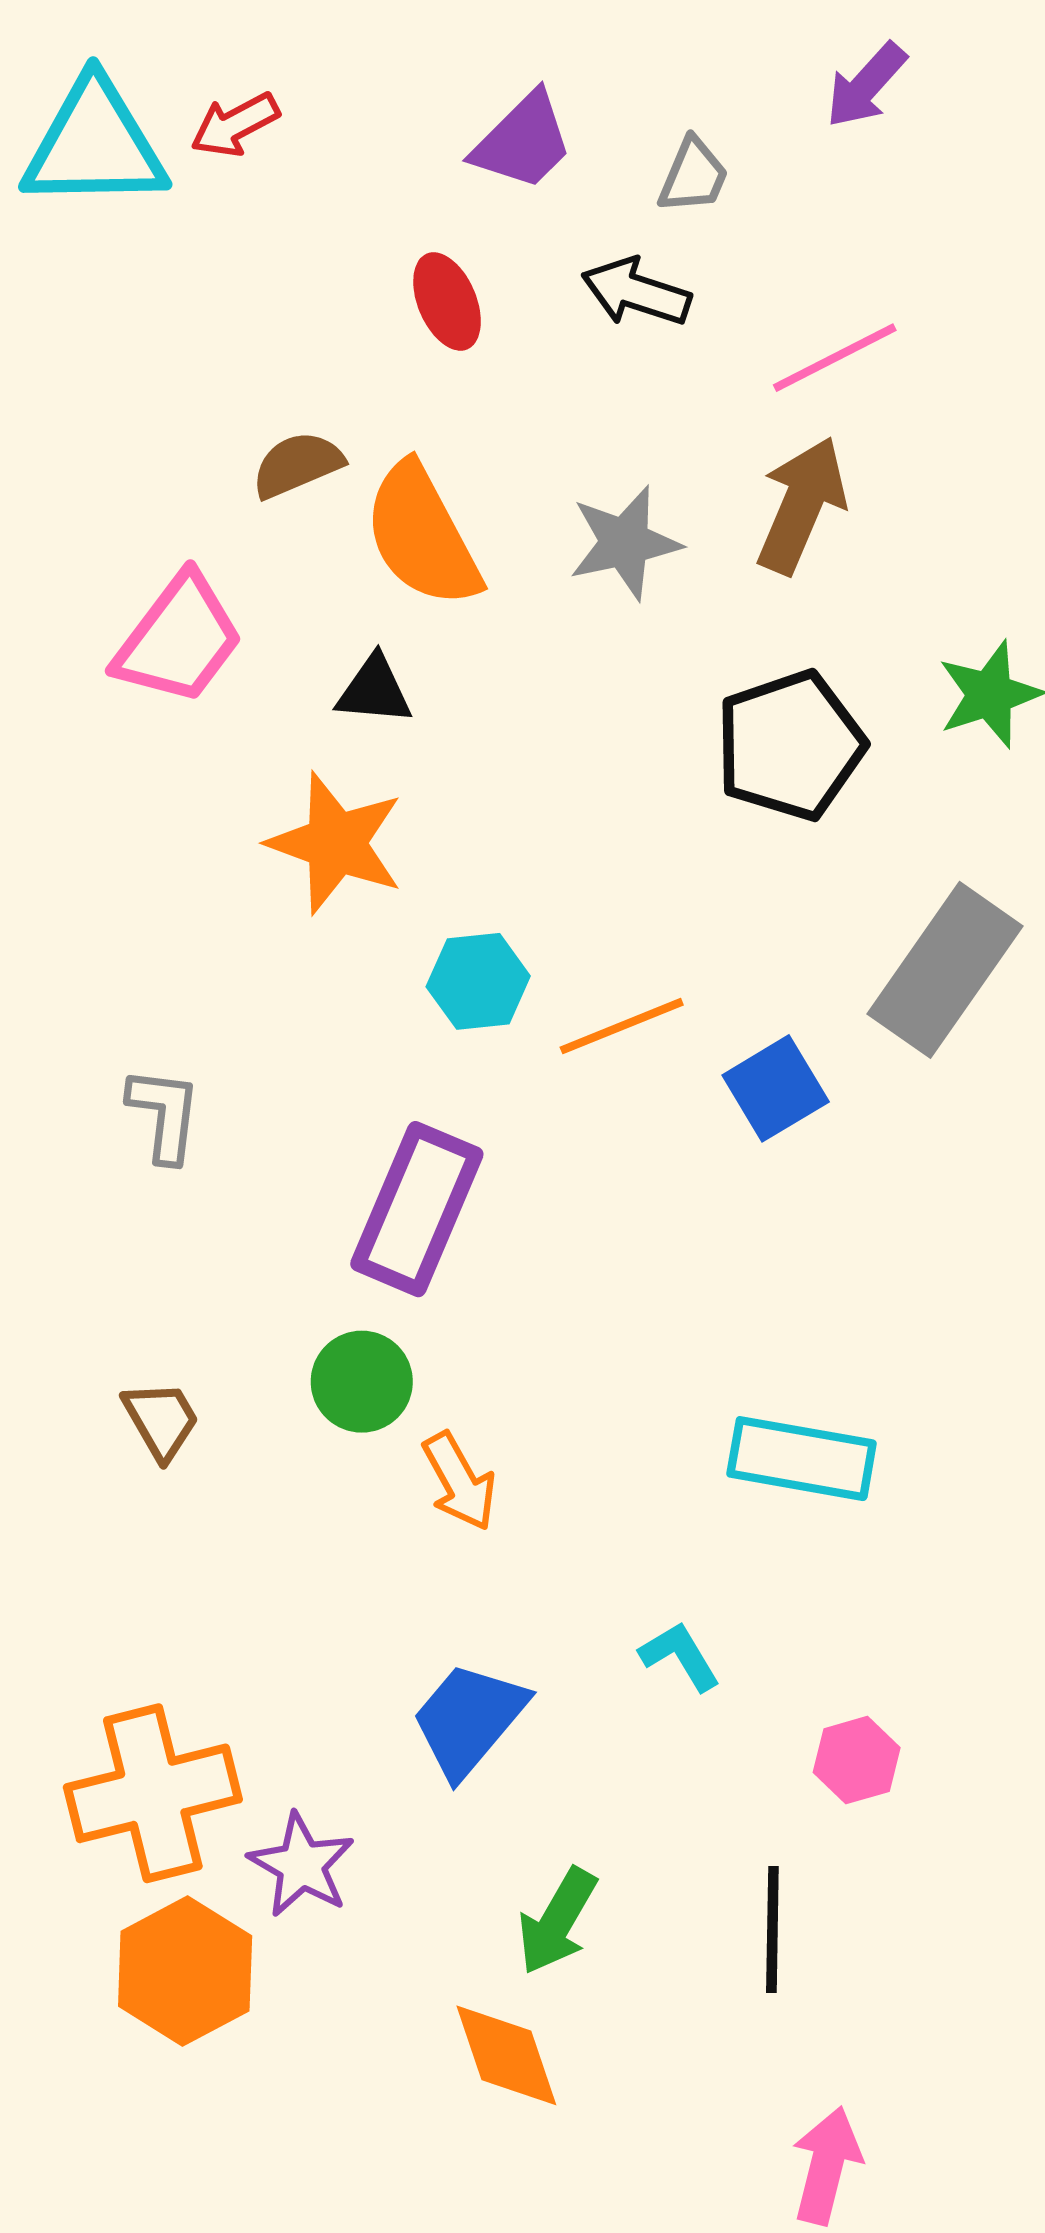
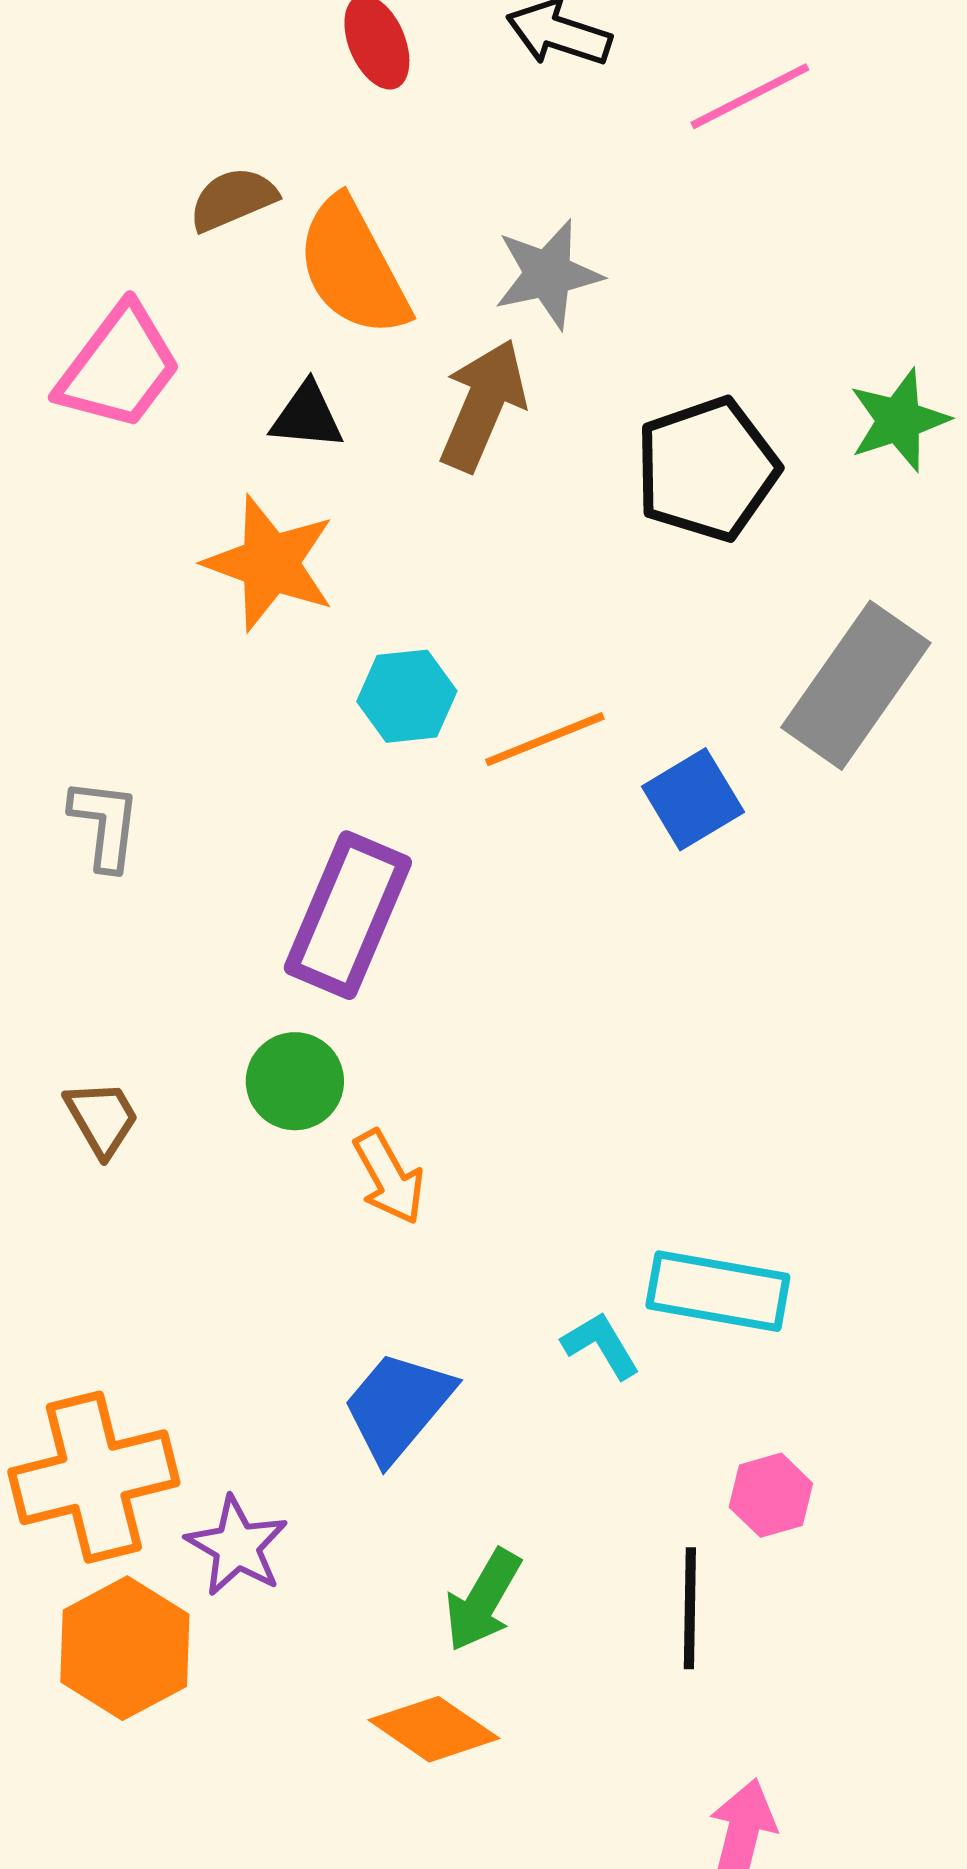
brown arrow: (802, 505) -> (483, 405), moved
cyan rectangle: (802, 1459) -> (718, 1291), moved
pink hexagon: (857, 1760) -> (771, 1495), moved
orange diamond: (506, 2055) -> (434, 1729), turned -37

